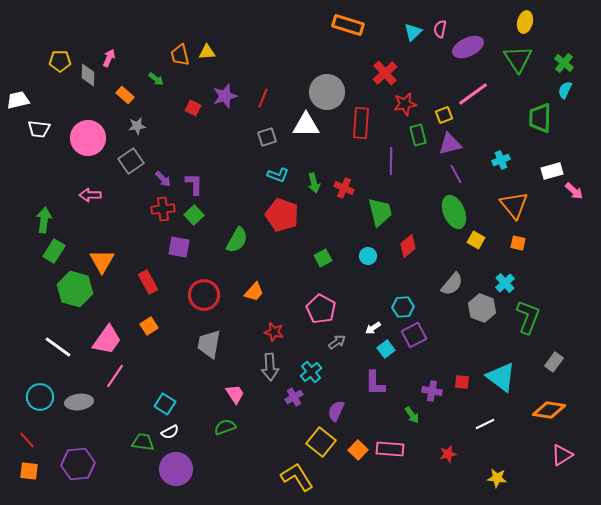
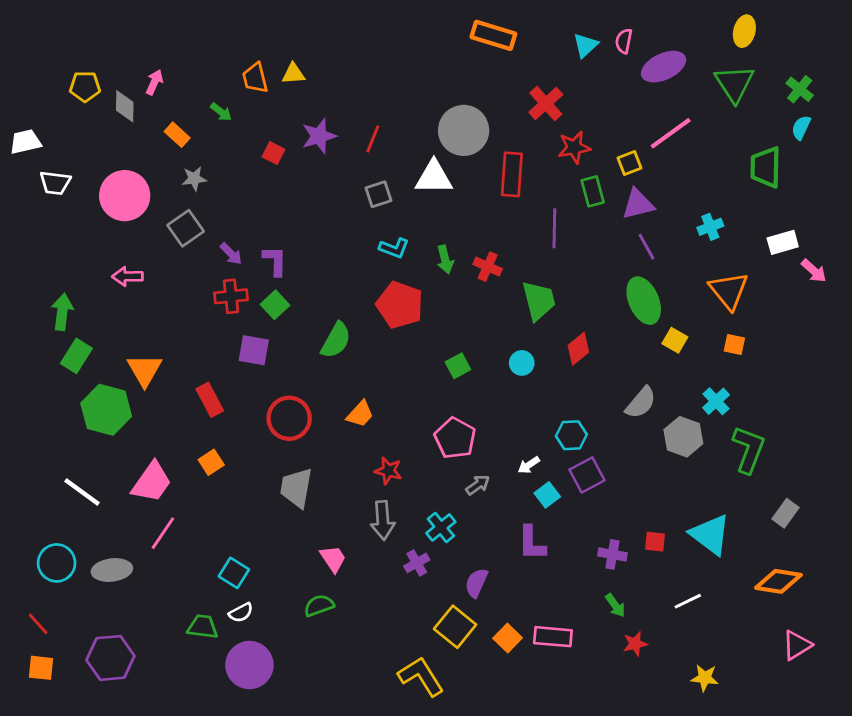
green arrow: (412, 415) -> (615, 605), moved

